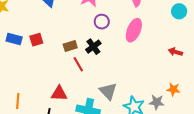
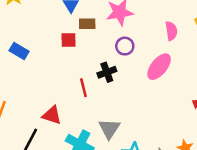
blue rectangle: (14, 39) -> (19, 51), moved
red square: (36, 40) -> (69, 40), moved
brown rectangle: (70, 46) -> (87, 24), moved

